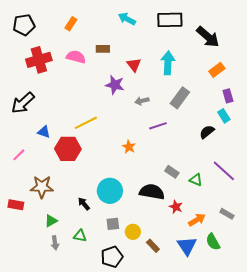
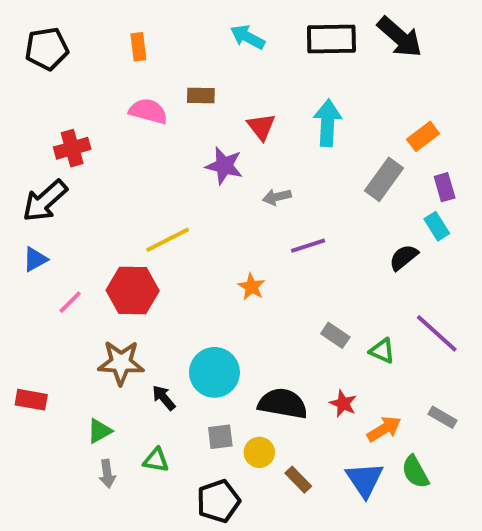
orange rectangle: (71, 24) -> (138, 47), turned -40
black arrow: (208, 37) -> (400, 37), moved
red cross: (39, 60) -> (72, 148), moved, size x0.7
gray rectangle: (180, 98) -> (384, 179), moved
blue triangle: (44, 132) -> (35, 259), moved, turned -48
pink line: (19, 155) -> (70, 302), moved
brown star: (42, 187) -> (121, 363), moved
black semicircle: (152, 192) -> (283, 404), moved

